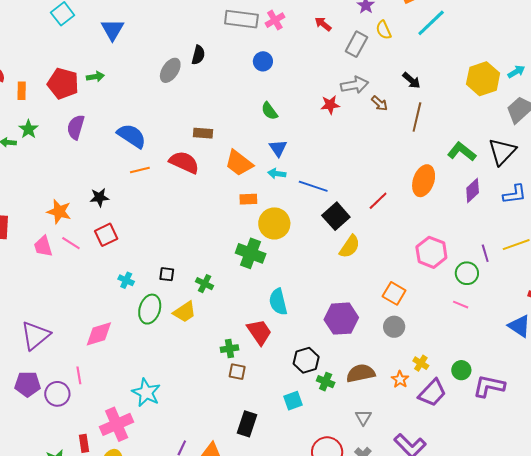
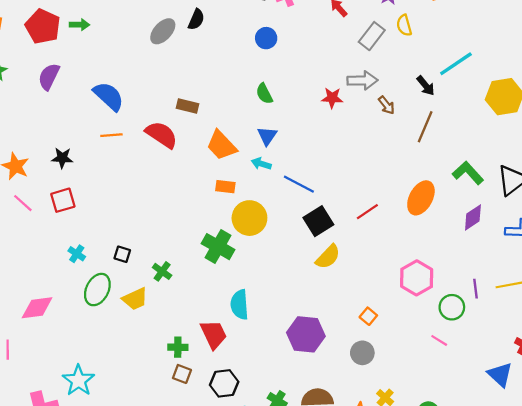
cyan line: (431, 23) -> (456, 64), moved
orange square: (394, 293) -> (368, 316), size x0.7
black hexagon: (306, 360) -> (224, 383), moved

